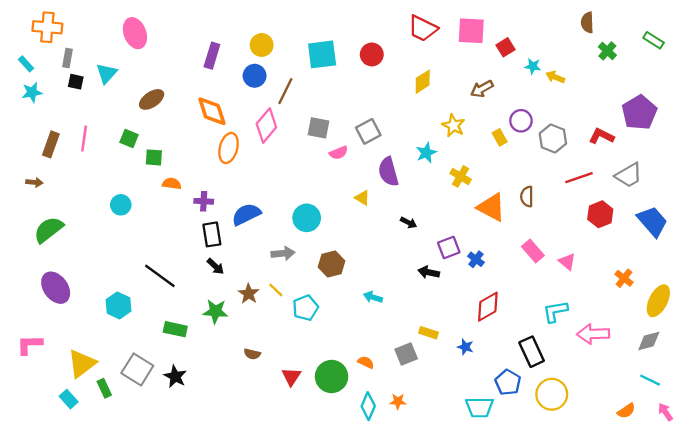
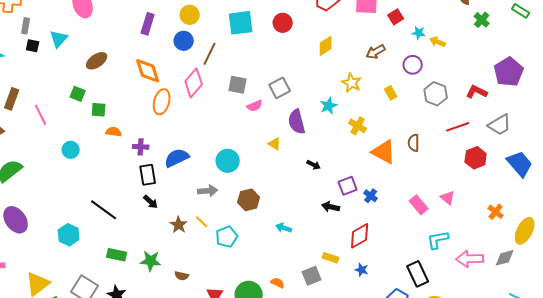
purple circle: (521, 121) -> (413, 65), moved
pink line: (84, 139) -> (41, 115), moved, turned -35
pink rectangle: (533, 251) -> (419, 205), moved
red diamond: (488, 307) -> (360, 236), moved
green star: (215, 311) -> (151, 261), moved
gray diamond: (649, 341) -> (505, 258), moved

